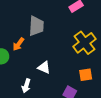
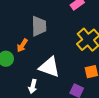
white triangle: (44, 68) -> (49, 67), size x1.6

